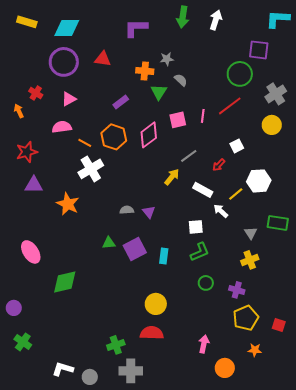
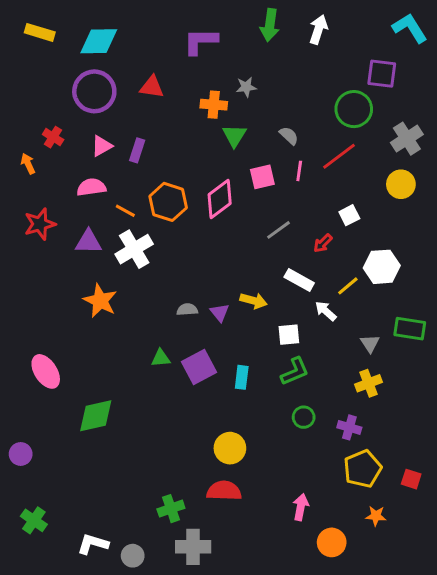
cyan L-shape: (278, 19) -> (410, 28), turned 55
gray semicircle: (181, 80) -> (289, 136), moved
purple rectangle: (121, 102) -> (137, 150), moved, turned -35
yellow arrow: (172, 177) -> (254, 301), moved, turned 66
purple triangle: (34, 185) -> (88, 242), moved
green cross: (23, 342) -> (34, 520), moved

